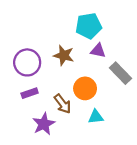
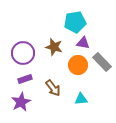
orange circle: (85, 88) -> (78, 65), moved
purple star: (44, 124) -> (21, 102), moved

